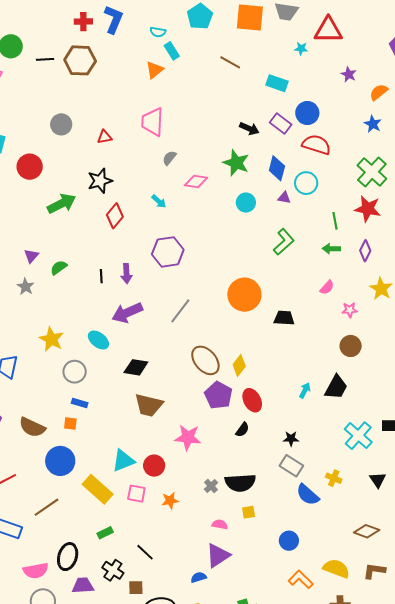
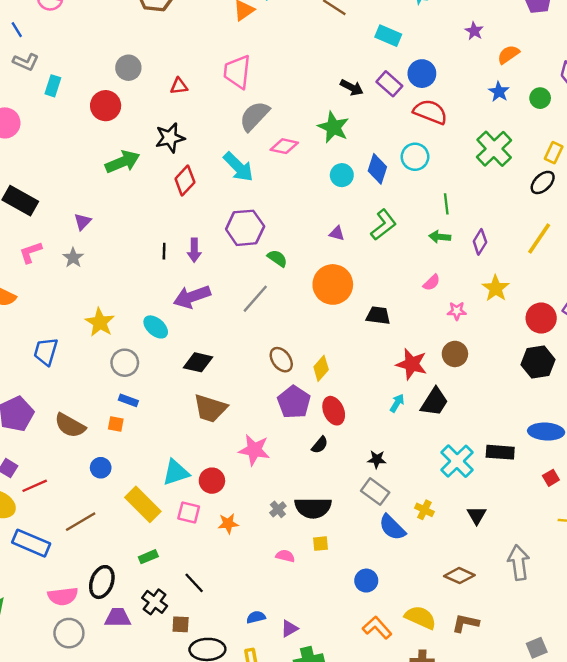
gray semicircle: (169, 158) -> (254, 116), size x1.8
red circle: (30, 167) -> (106, 106), moved
blue diamond: (277, 168) -> (377, 169), moved
purple triangle: (284, 198) -> (337, 233), moved
cyan arrow: (159, 201) -> (238, 167), size x1.8
red star: (368, 209) -> (412, 364), moved
green semicircle: (59, 268) -> (277, 258), moved, turned 66
brown ellipse: (205, 360) -> (281, 360), size x0.7
blue circle: (60, 461) -> (101, 468), size x0.6
purple triangle: (218, 555) -> (289, 629), moved, size x0.6

